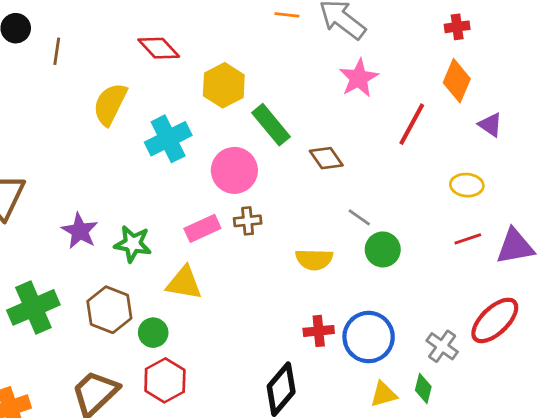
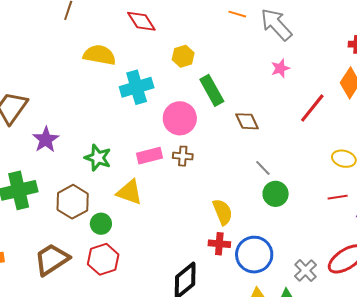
pink star: (359, 78) -> (280, 68), size x0.7
yellow hexagon: (224, 85) -> (183, 56), size x0.7
yellow semicircle: (110, 104) -> (100, 55), turned 64
purple star: (80, 231) -> (46, 140), moved
yellow semicircle: (314, 259) -> (223, 212), moved, turned -124

